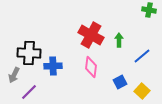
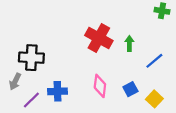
blue cross: (53, 66) -> (58, 91), moved
pink diamond: (91, 67) -> (100, 86), moved

